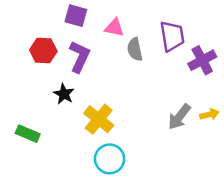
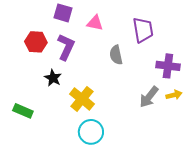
gray semicircle: (135, 49) -> (116, 55), moved
purple cross: (202, 60) -> (168, 66), moved, turned 35

